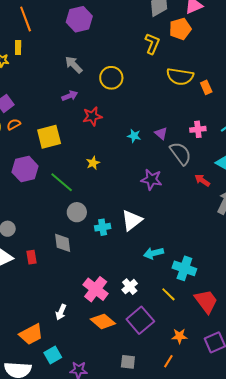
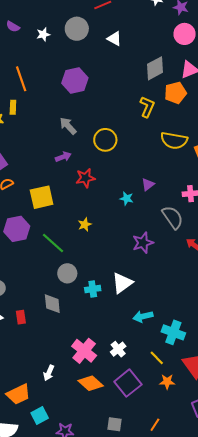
purple triangle: (161, 133) -> (148, 184), moved, turned 40
purple star: (151, 180) -> (143, 243), turned -30
orange star: (179, 336) -> (167, 382), moved

